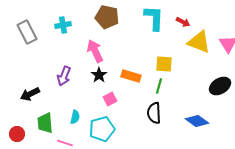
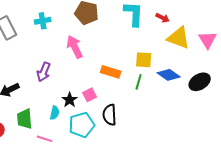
black star: (99, 75) -> (70, 100), moved
black semicircle: (154, 113) -> (110, 115), moved
blue diamond: (197, 121) -> (169, 75), moved

